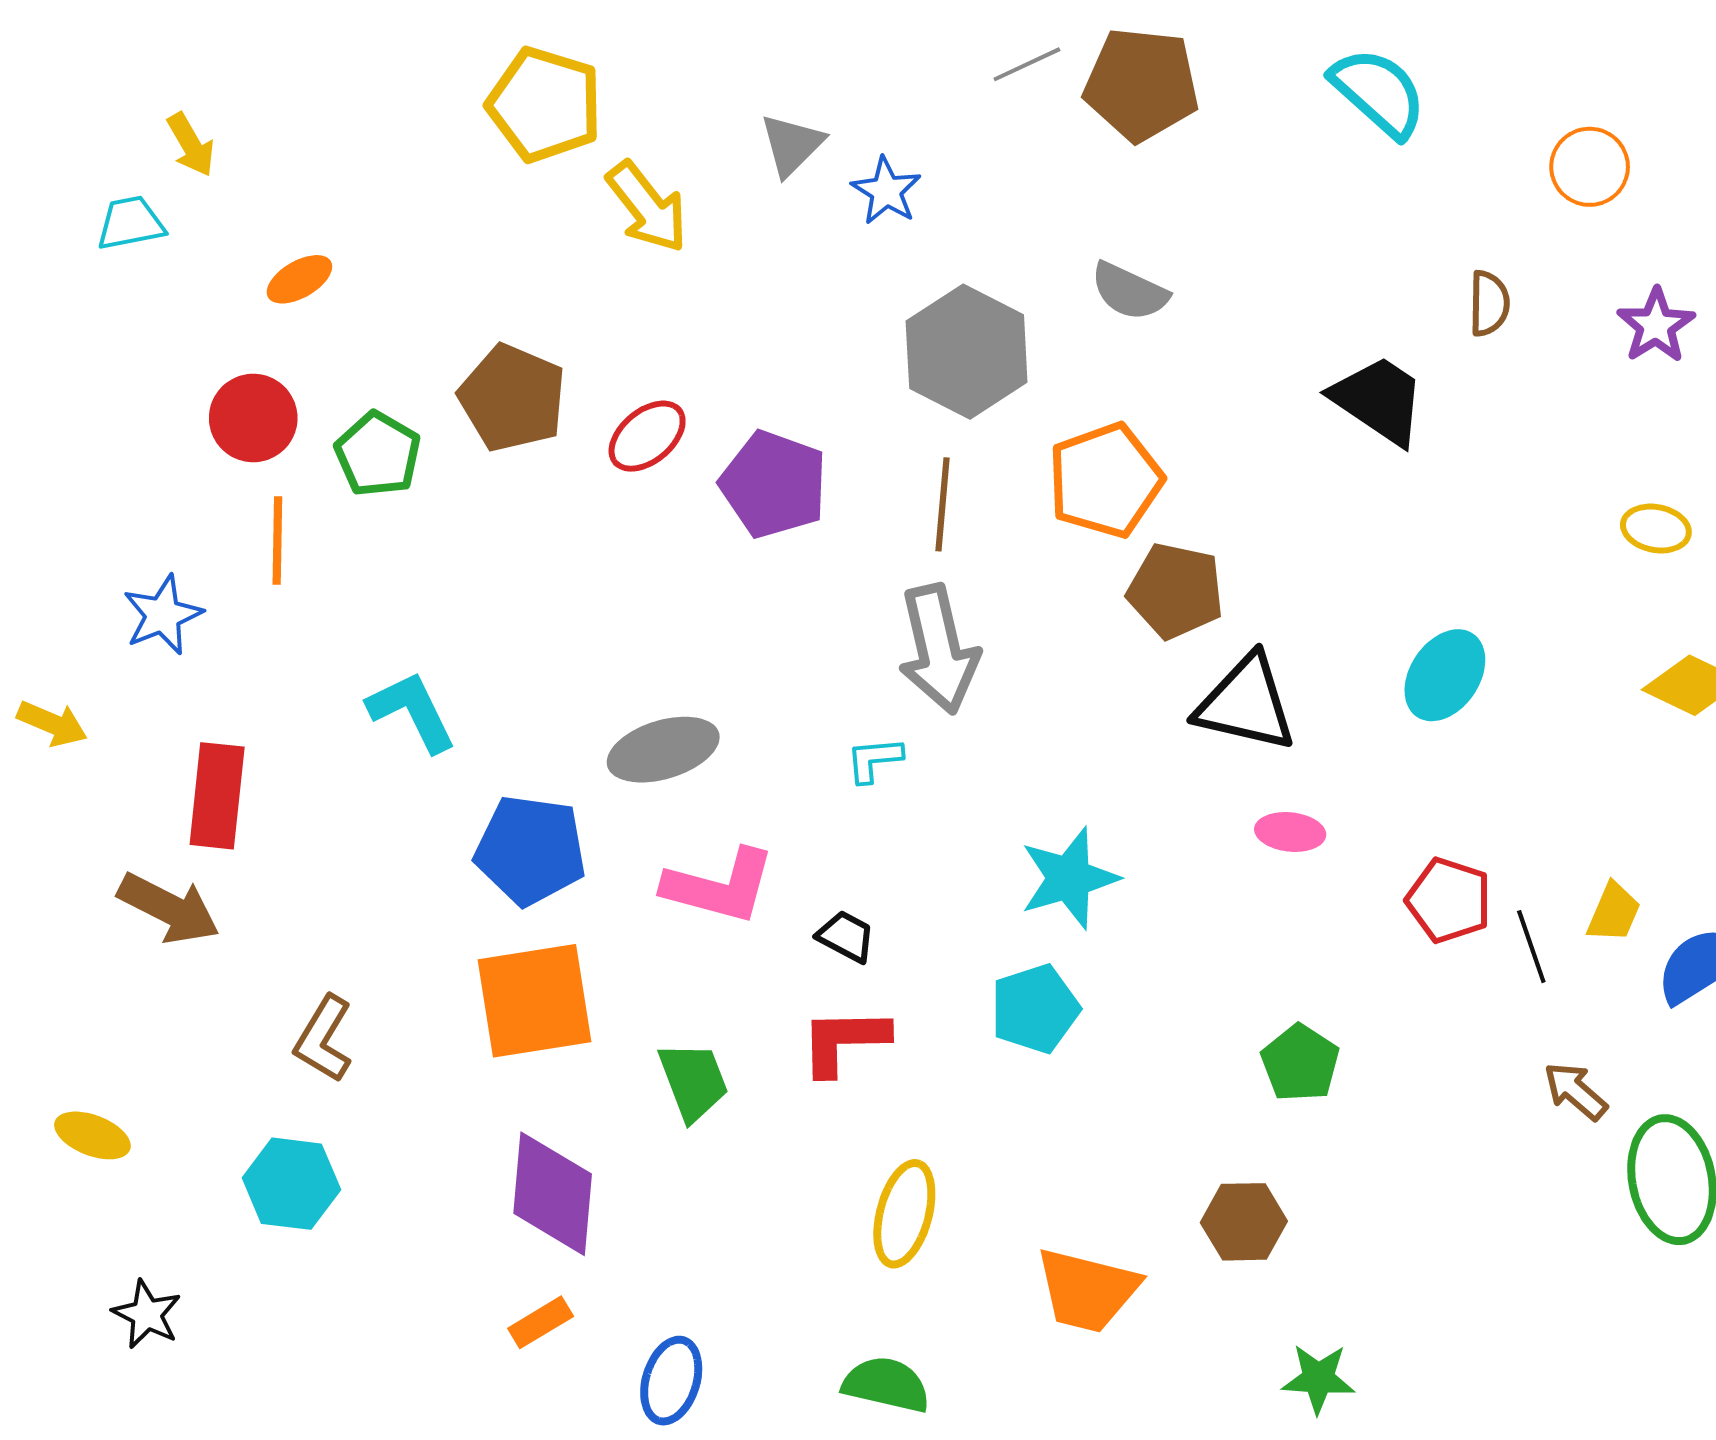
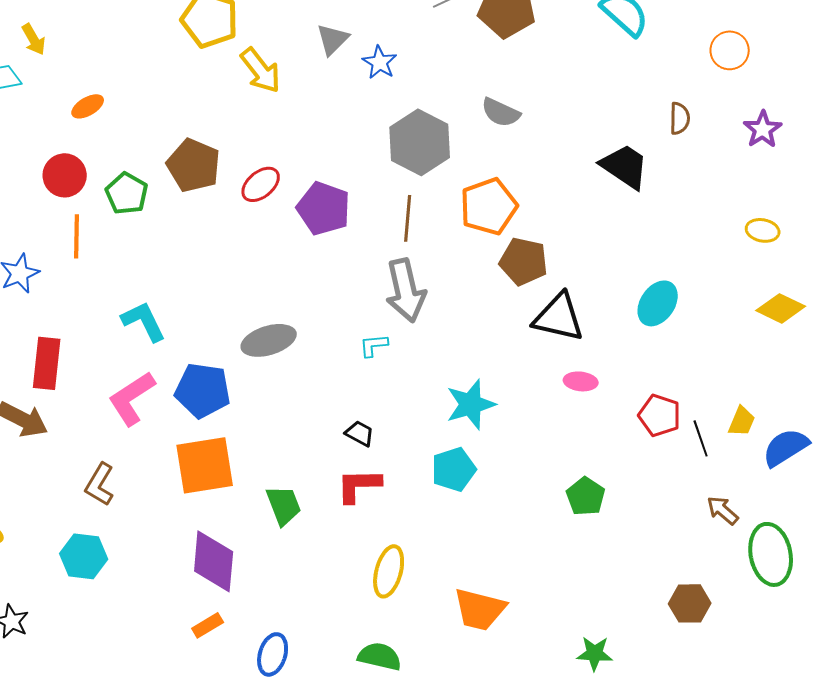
pink L-shape: (719, 886) -> (132, 398), moved, turned 132
brown hexagon: (1244, 1222) -> (690, 603), moved

